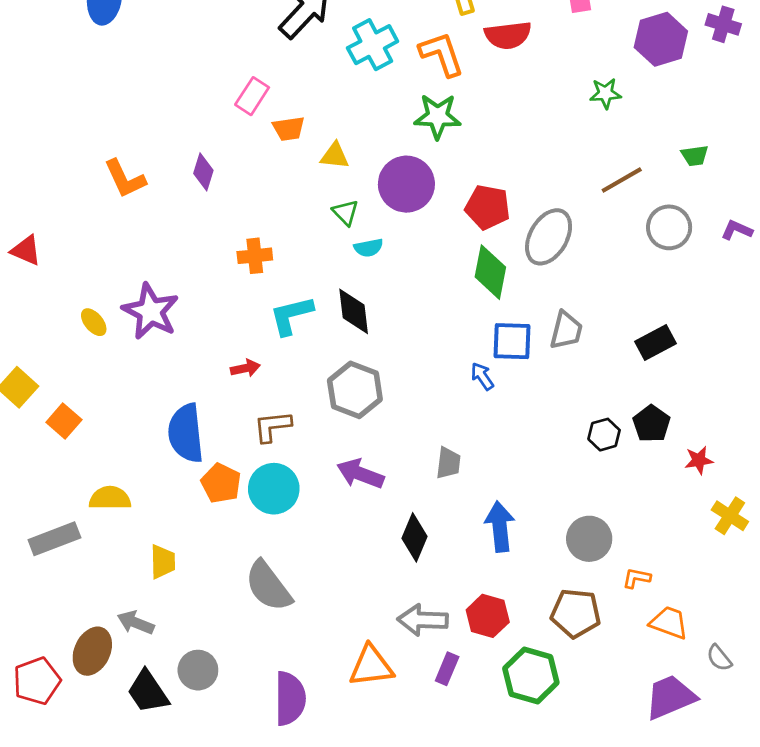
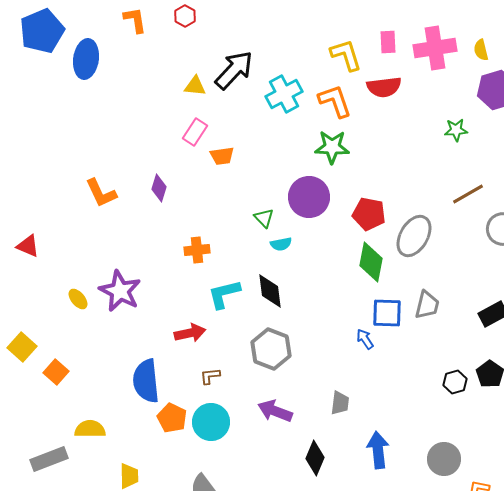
yellow triangle: (335, 156) -> (195, 86), moved
red arrow: (245, 368) -> (190, 333), size x1.4
brown L-shape: (272, 426) -> (210, 376), size x0.7

